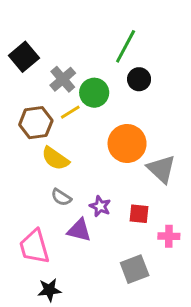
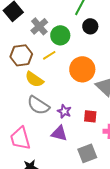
yellow line: (70, 112) -> (49, 55), moved
gray semicircle: (61, 197) -> (38, 105), size x1.6
purple triangle: (79, 230) -> (59, 133), moved

